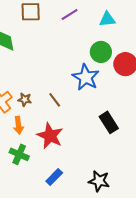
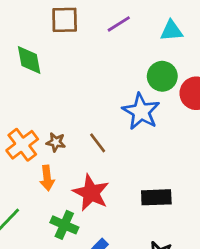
black rectangle: (109, 122) -> (156, 197), moved, turned -60
green cross: (19, 154) -> (64, 225), moved

